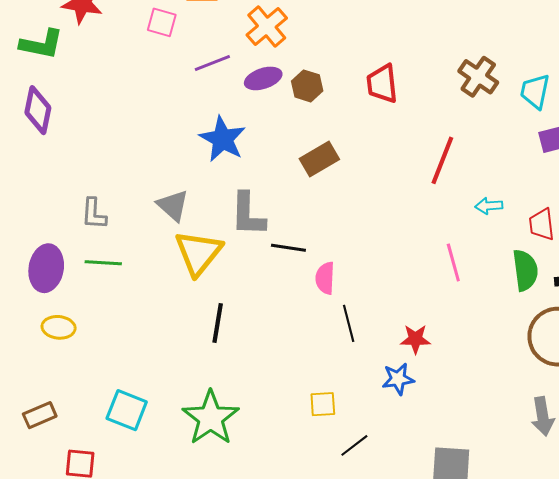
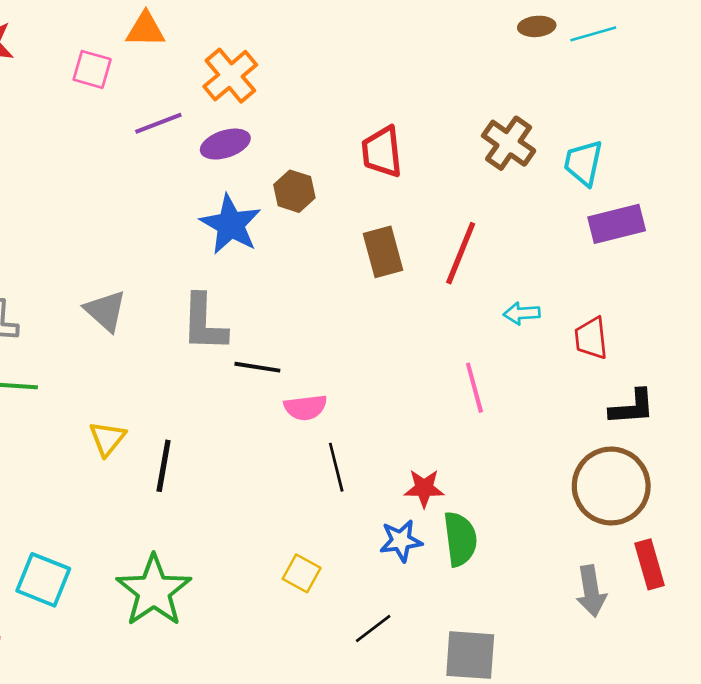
brown hexagon: (307, 86) -> (294, 191), moved
blue star: (223, 139) -> (231, 224), moved
brown rectangle: (319, 159) -> (383, 252), moved, turned -75
yellow triangle: (198, 253) -> (107, 439), moved, size x0.6
green semicircle: (525, 270) -> (460, 539), moved
pink semicircle: (325, 278) -> (305, 407), turned -100
yellow square: (323, 404) -> (302, 573), turned 32
black line: (354, 445) -> (373, 628), moved

